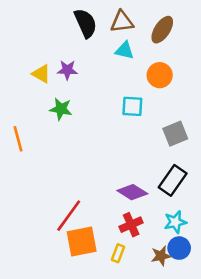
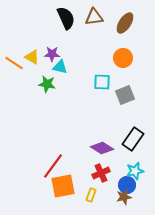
cyan triangle: (125, 50) -> (60, 67), moved
gray square: (175, 134) -> (125, 95), moved
orange line: (18, 139) -> (14, 63), moved, turned -42
blue circle: (179, 248) -> (127, 185), moved

